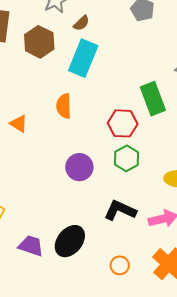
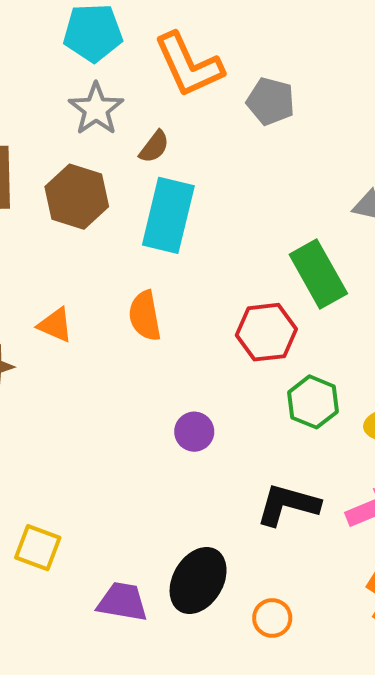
orange triangle: (19, 124) -> (55, 325), moved
green hexagon: (126, 158) -> (313, 402), moved
purple circle: (79, 167) -> (194, 432), size x0.7
orange circle: (120, 265) -> (272, 618), moved

